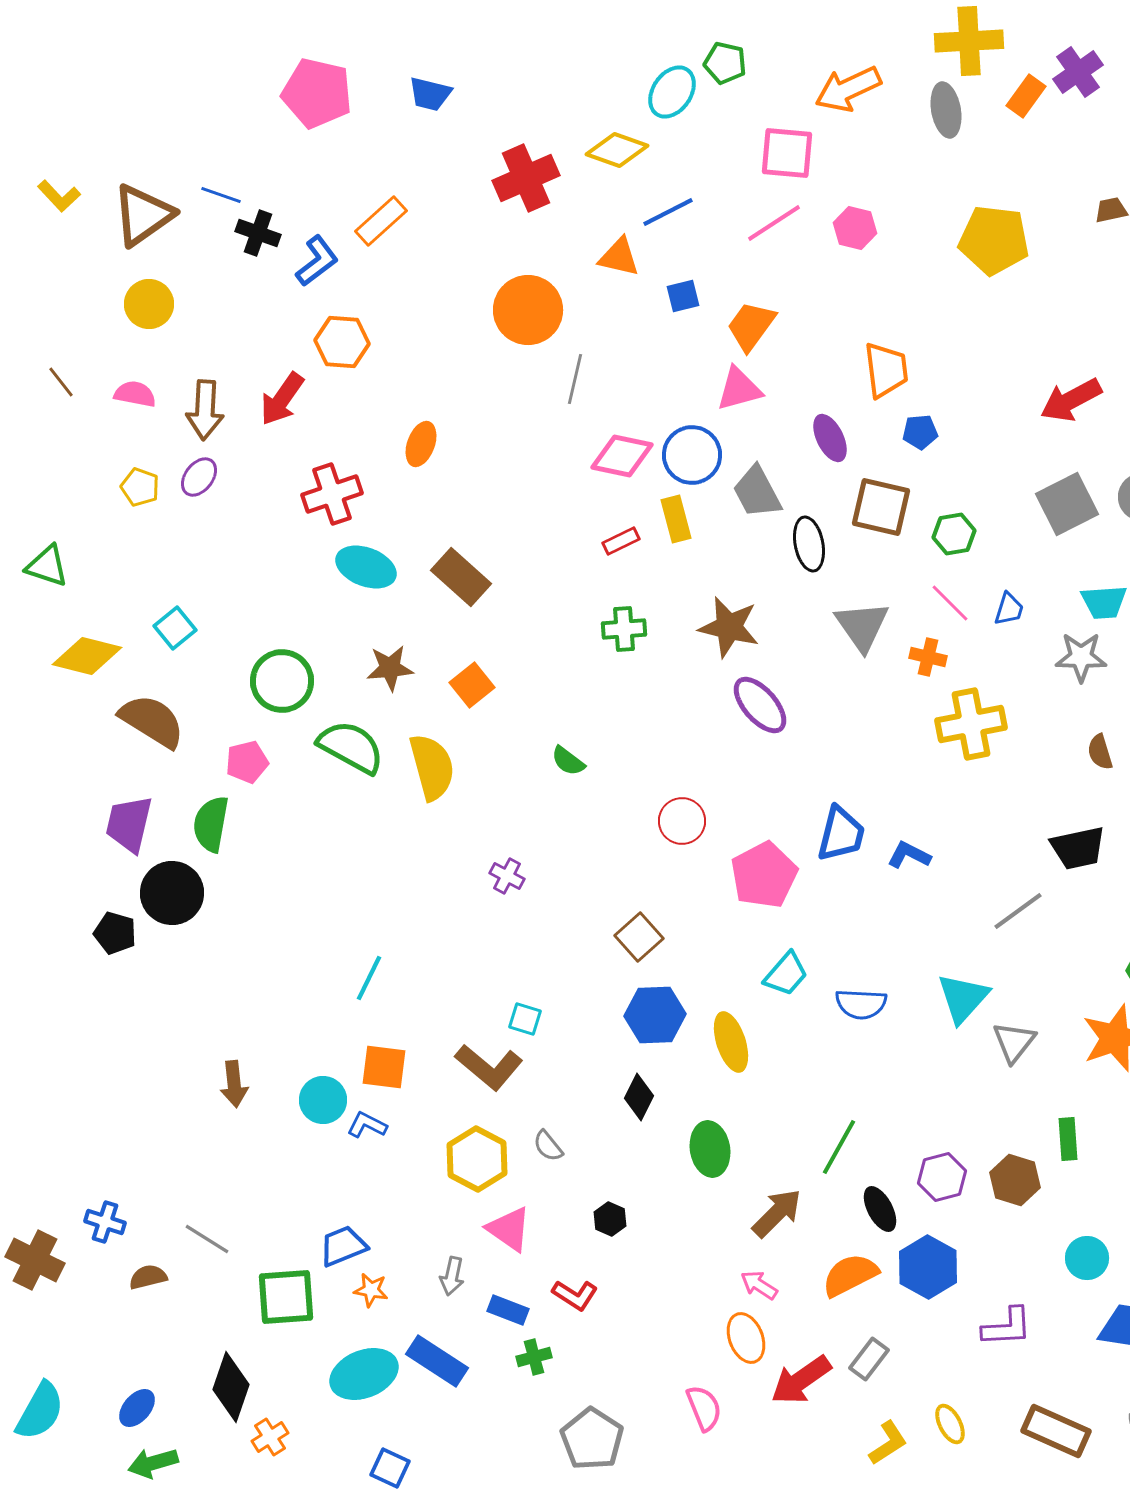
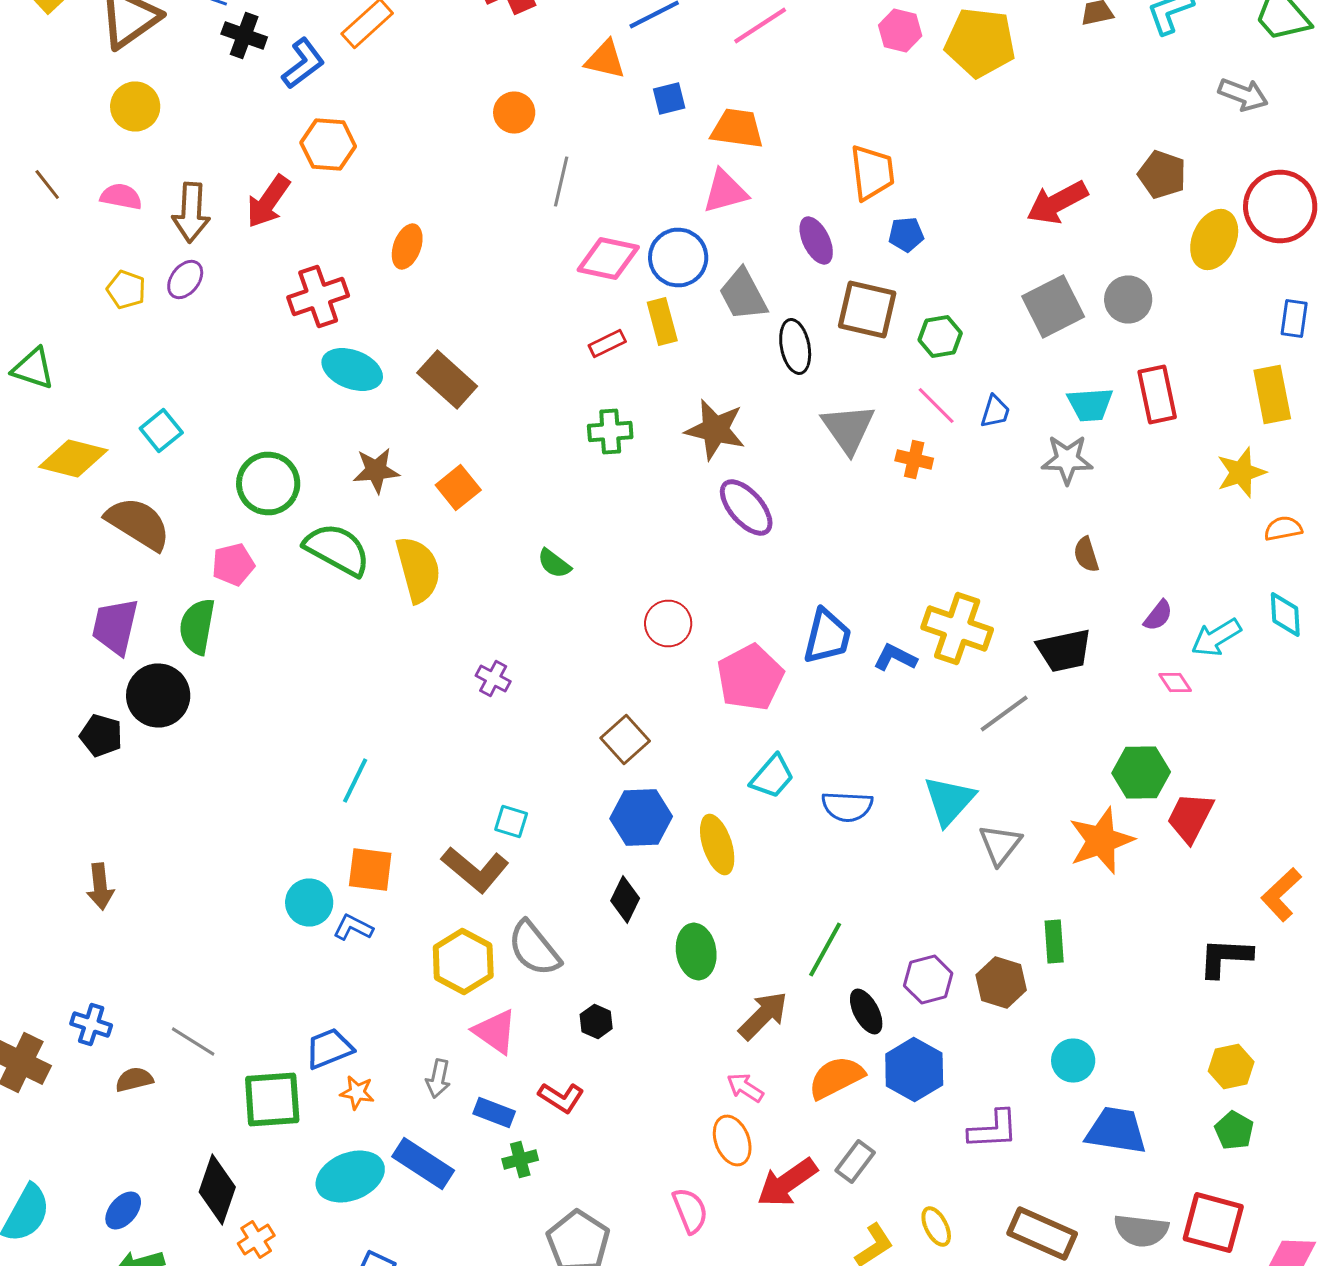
pink hexagon: (855, 228) -> (900, 30), moved
orange circle: (528, 310) -> (514, 112), size x0.6
orange trapezoid: (751, 326) -> (737, 128), turned 62
yellow cross: (971, 724) -> (957, 628), moved, turned 30
brown arrow: (234, 1084) -> (100, 886), moved
gray semicircle: (548, 1146) -> (534, 948), size x1.8

